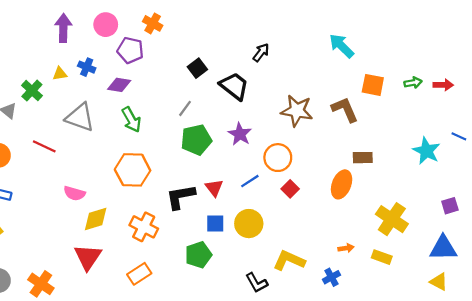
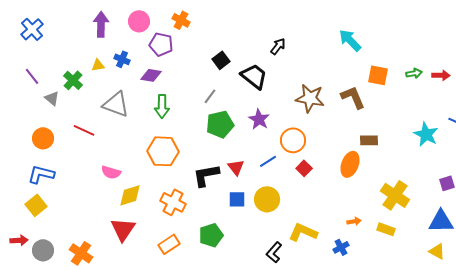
green arrow: (131, 120) -> (162, 106), turned 30
green pentagon: (198, 255) -> (211, 235), moved
black L-shape: (257, 283) -> (274, 252), turned 70

